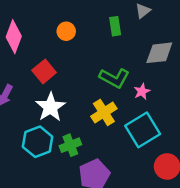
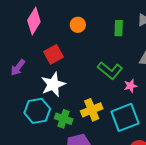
yellow cross: (104, 112) -> (92, 110), moved
green cross: (70, 145) -> (64, 119), turned 30

